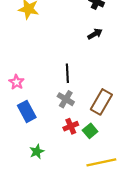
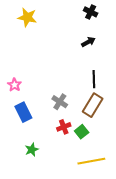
black line: (67, 73) -> (94, 79), moved

